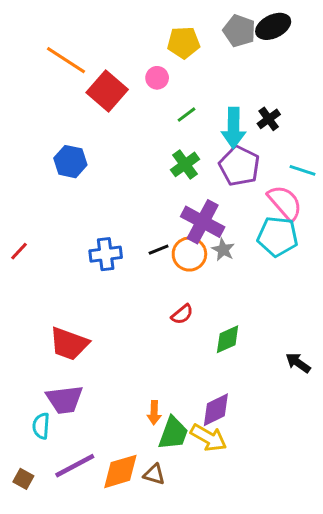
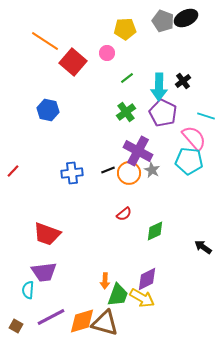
brown triangle: (154, 474) -> (105, 323), size x1.8

